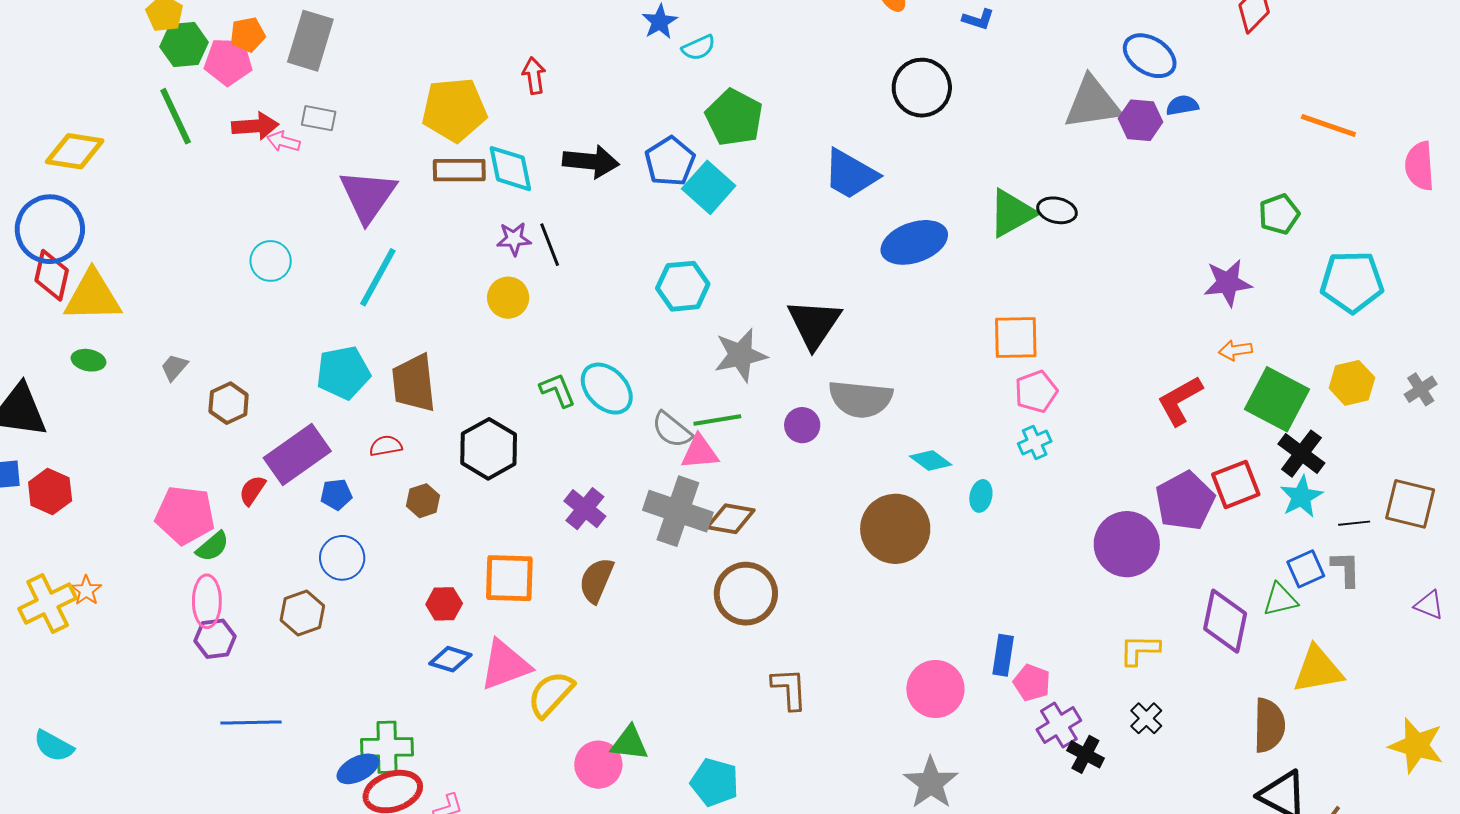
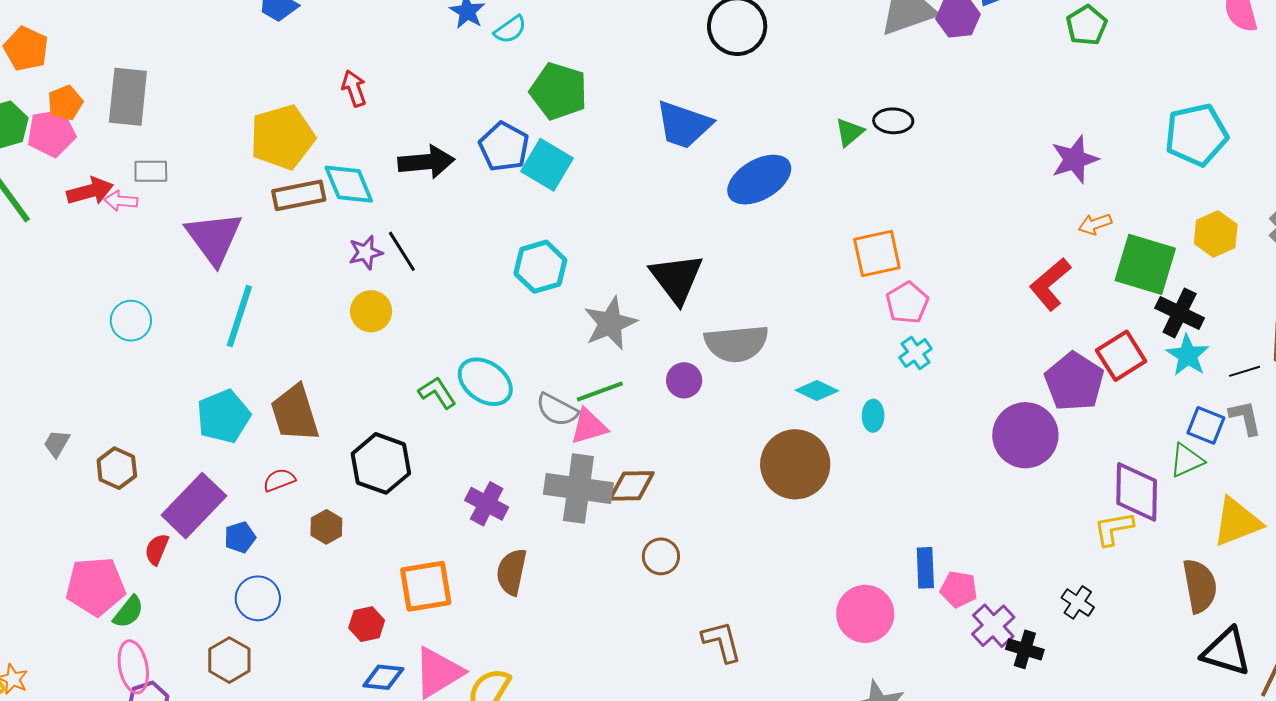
green triangle: (1012, 213) -> (849, 132), size x0.6
green pentagon: (1279, 214) -> (1087, 25), moved
blue square: (1306, 569) -> (1206, 425), turned -33
brown circle: (746, 594) -> (661, 556), size x0.6
yellow L-shape: (1140, 650) -> (1114, 529), moved

